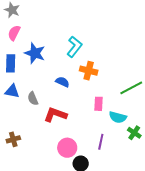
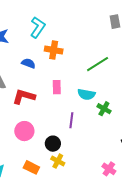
pink rectangle: (99, 104) -> (57, 87), moved
pink circle: (67, 148) -> (24, 131), moved

